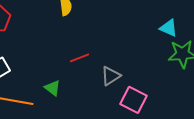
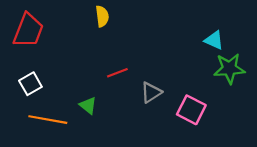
pink square: (134, 100) -> (191, 110), moved

